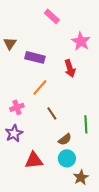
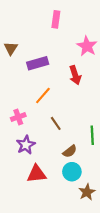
pink rectangle: (52, 16) -> (56, 19), turned 56
purple rectangle: (35, 57) -> (38, 63), turned -30
purple star: (14, 133) -> (26, 145), moved

